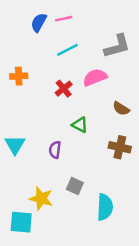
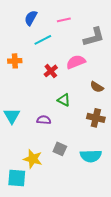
pink line: (64, 19) -> (64, 20), moved
cyan line: (67, 50) -> (43, 40), moved
purple semicircle: (55, 150) -> (44, 120), turned 88
cyan semicircle: (105, 207) -> (91, 156), moved, turned 85

